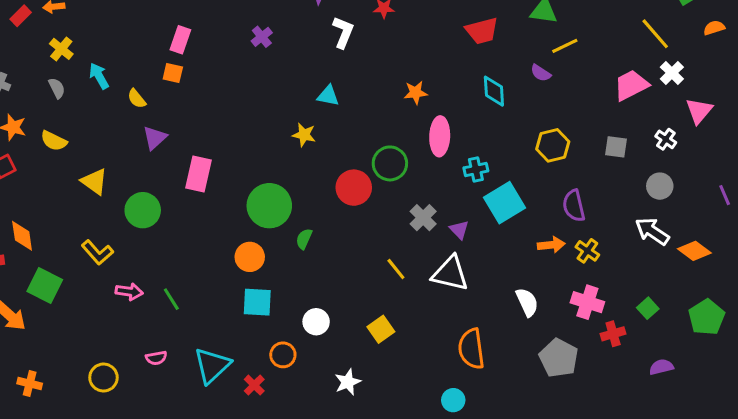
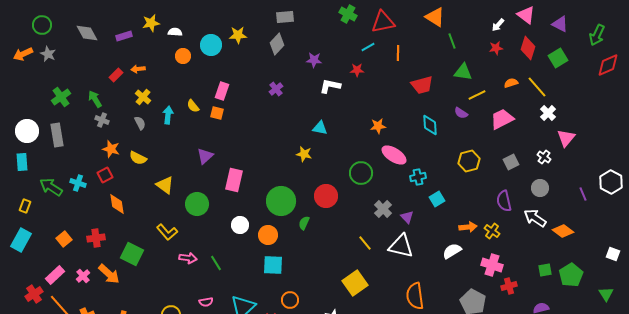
orange semicircle: (714, 28) -> (511, 83), moved
white L-shape: (343, 32) -> (330, 86), turned -100
cyan arrow: (99, 76) -> (168, 115), turned 36
pink trapezoid: (631, 85) -> (502, 119), moved
yellow semicircle: (137, 99) -> (193, 106), moved
pink ellipse: (440, 136) -> (394, 155), turned -60
gray square: (616, 147) -> (511, 162), turned -35
red circle: (354, 188) -> (326, 196), moved
cyan square: (504, 203) -> (437, 199), size x0.6
purple semicircle: (574, 206) -> (504, 201), moved
orange diamond: (22, 236) -> (117, 204), moved
white semicircle: (527, 302) -> (452, 251), moved, turned -96
green square: (648, 308) -> (545, 270), moved, turned 32
white circle: (316, 322) -> (240, 225), moved
yellow square: (381, 329) -> (355, 283), size x1.4

